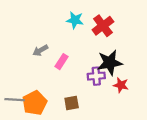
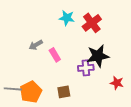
pink rectangle: (62, 62) -> (55, 55), turned -64
red star: (121, 85) -> (117, 83), moved

